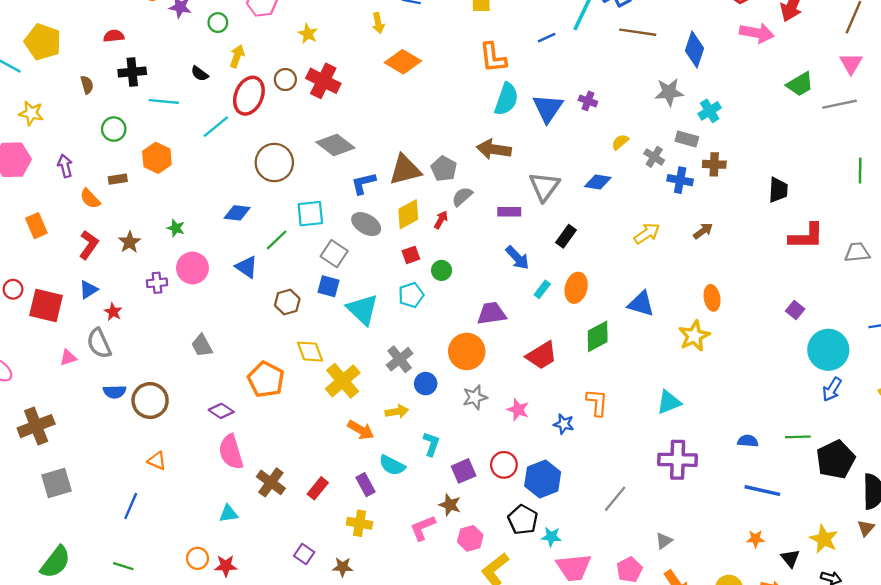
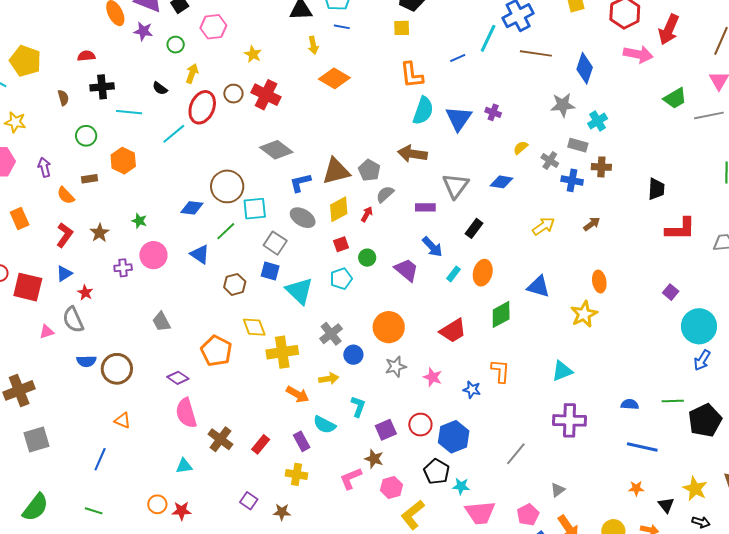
brown circle: (274, 163) -> (227, 186), moved
purple trapezoid: (492, 313) -> (406, 270), moved, turned 48
yellow cross: (343, 381) -> (282, 352), turned 32

